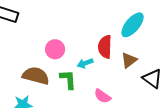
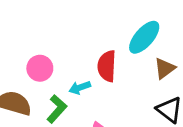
brown triangle: (129, 60) -> (165, 68), moved
green L-shape: (68, 79) -> (57, 109), turned 45

